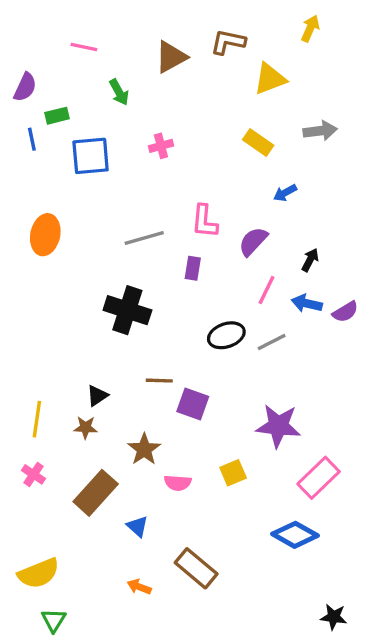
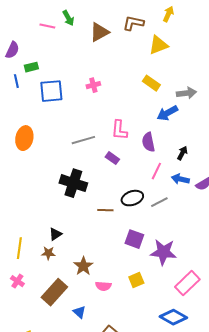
yellow arrow: (310, 29) -> (168, 14), moved
green arrow: (119, 92) -> (68, 18), moved
gray arrow: (320, 131) -> (186, 93), moved
blue arrow: (285, 193) -> (167, 113), size x1.5
purple semicircle: (253, 241) -> (148, 142), turned -54
purple rectangle: (193, 268) -> (112, 158), turned -64
brown line: (159, 381) -> (105, 210), moved
purple square: (193, 404) -> (134, 239), moved

